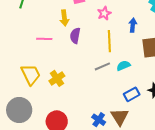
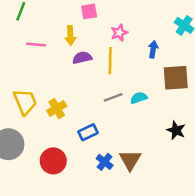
purple semicircle: (75, 36) -> (82, 58), turned 63
pink line: (44, 39) -> (36, 45), moved
yellow line: (109, 41) -> (110, 61), moved
blue rectangle: (132, 94) -> (88, 132), moved

